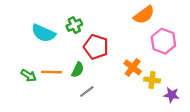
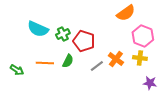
green cross: (74, 25) -> (63, 34), moved
green arrow: (29, 75) -> (17, 70), moved
yellow cross: (152, 80) -> (140, 58), moved
gray line: (87, 91) -> (97, 66), moved

